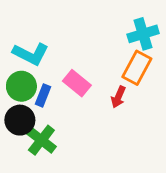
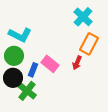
cyan cross: (143, 34) -> (83, 17), moved, turned -30
pink rectangle: (77, 83) -> (50, 64), moved
blue rectangle: (43, 95) -> (33, 70), moved

